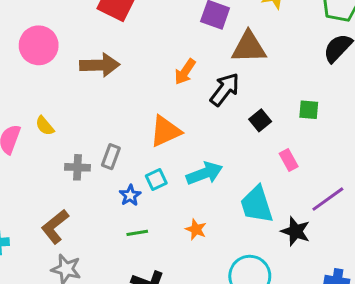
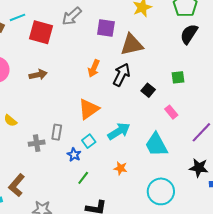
brown arrow: (100, 65) -> (38, 75), size x0.7
brown L-shape: (55, 227) -> (17, 185), moved
black star: (296, 231) -> (199, 168), moved
green line: (137, 233) -> (83, 178), turned -32

